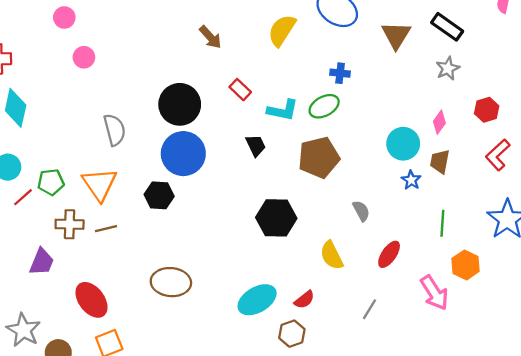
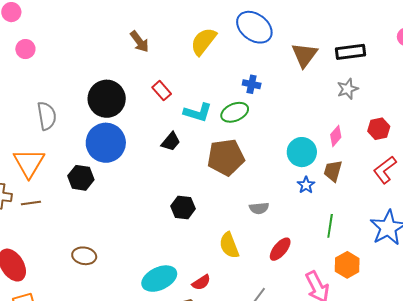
black rectangle: (447, 27) -> (350, 52), turned -48
black trapezoid: (256, 145) -> (171, 141), turned 60
gray semicircle: (361, 211) -> (259, 208), turned 108
black hexagon: (276, 218) -> (183, 207), size x0.7
brown ellipse: (171, 282) -> (84, 256), size x0.7

